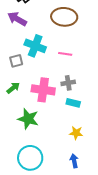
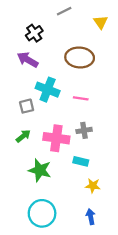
cyan rectangle: (73, 103) -> (81, 161), moved

